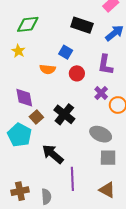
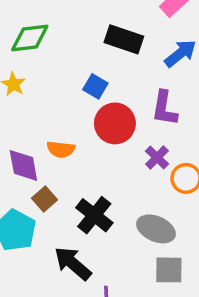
orange semicircle: (48, 69) -> (61, 149), moved
red circle: (77, 73) -> (115, 123), size x1.5
black cross: (64, 114) -> (94, 215), moved

